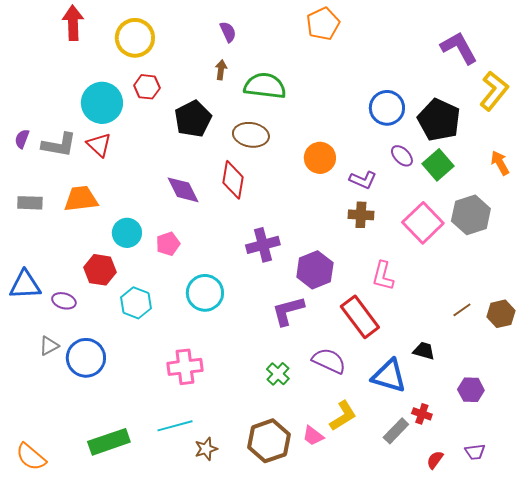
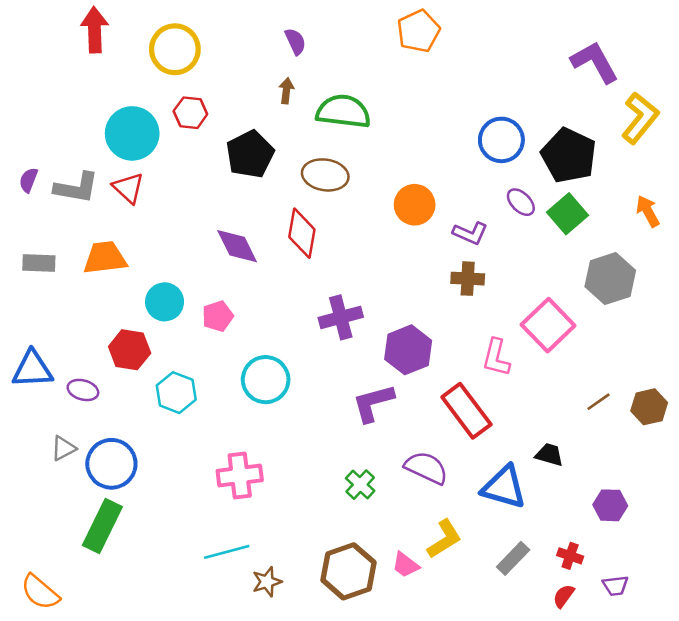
pink square: (423, 223) -> (548, 325), moved
red cross: (422, 414) -> (570, 556), moved
green rectangle: (109, 442) -> (102, 526), moved, turned -45

